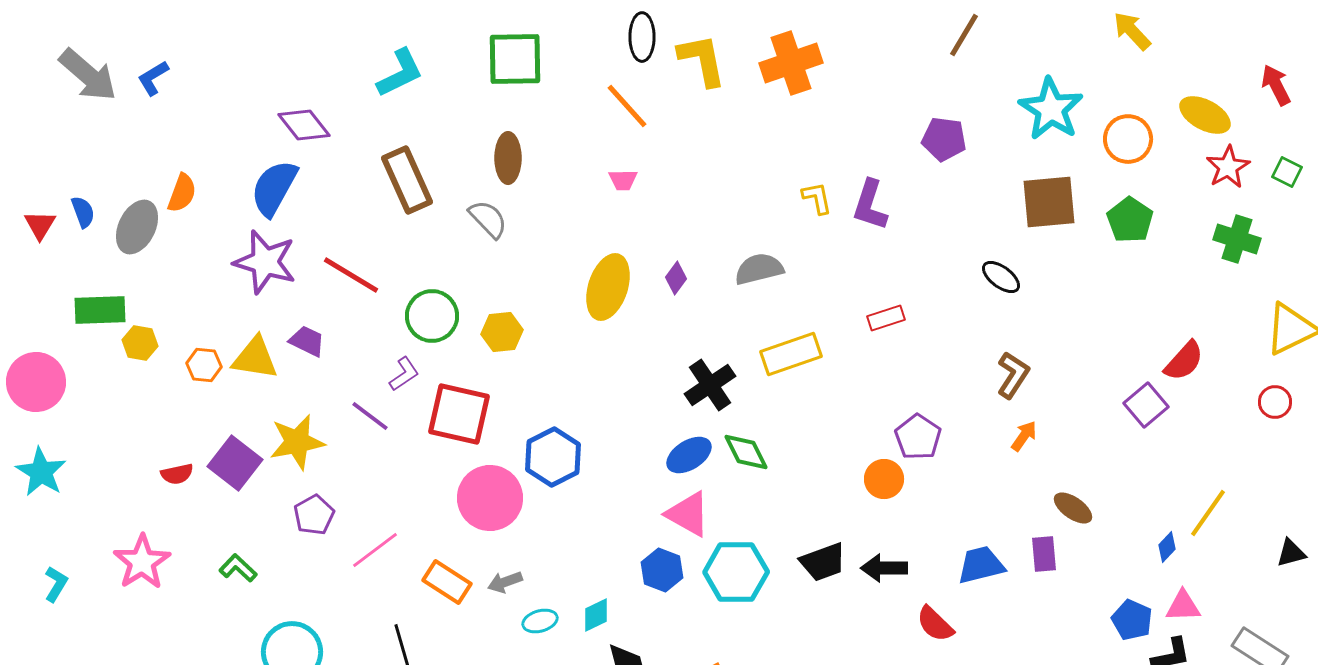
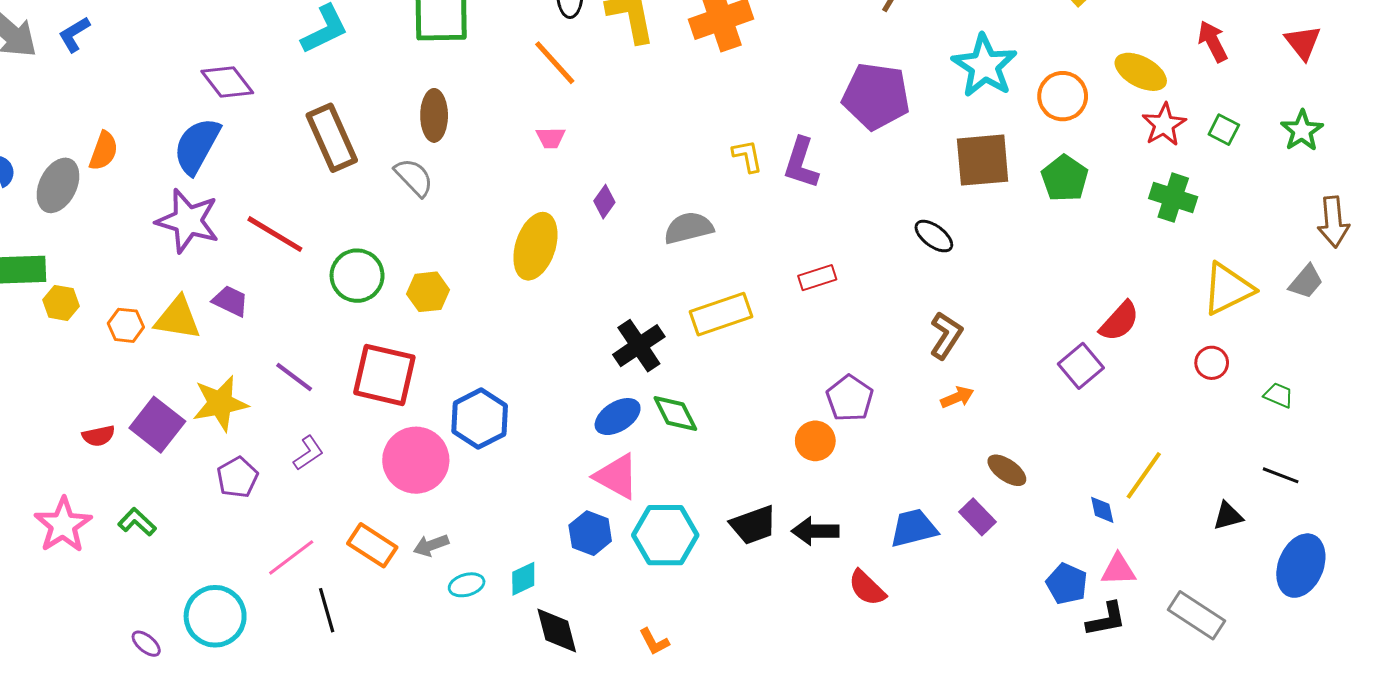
purple pentagon: (944, 139) -> (876, 96), size x1.5
purple diamond: (676, 278) -> (604, 202), moved
purple L-shape: (404, 374) -> (308, 453), moved
orange arrow: (1024, 436) -> (957, 397), turned 32
blue diamond: (1167, 547) -> (1102, 510), turned -56
pink line: (375, 550) -> (291, 557), moved
purple rectangle: (1044, 554) -> (977, 517), turned -39
green L-shape: (238, 568) -> (137, 522), moved

